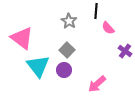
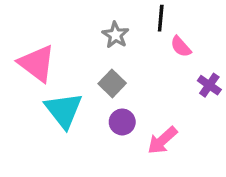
purple circle: (64, 70) -> (122, 122), moved

